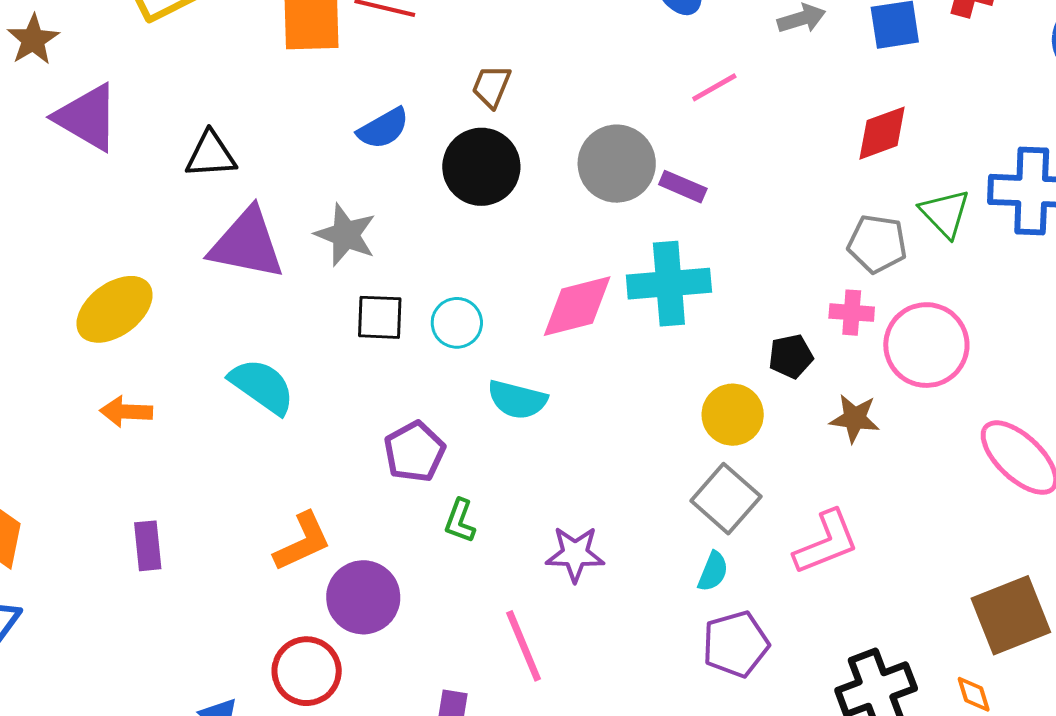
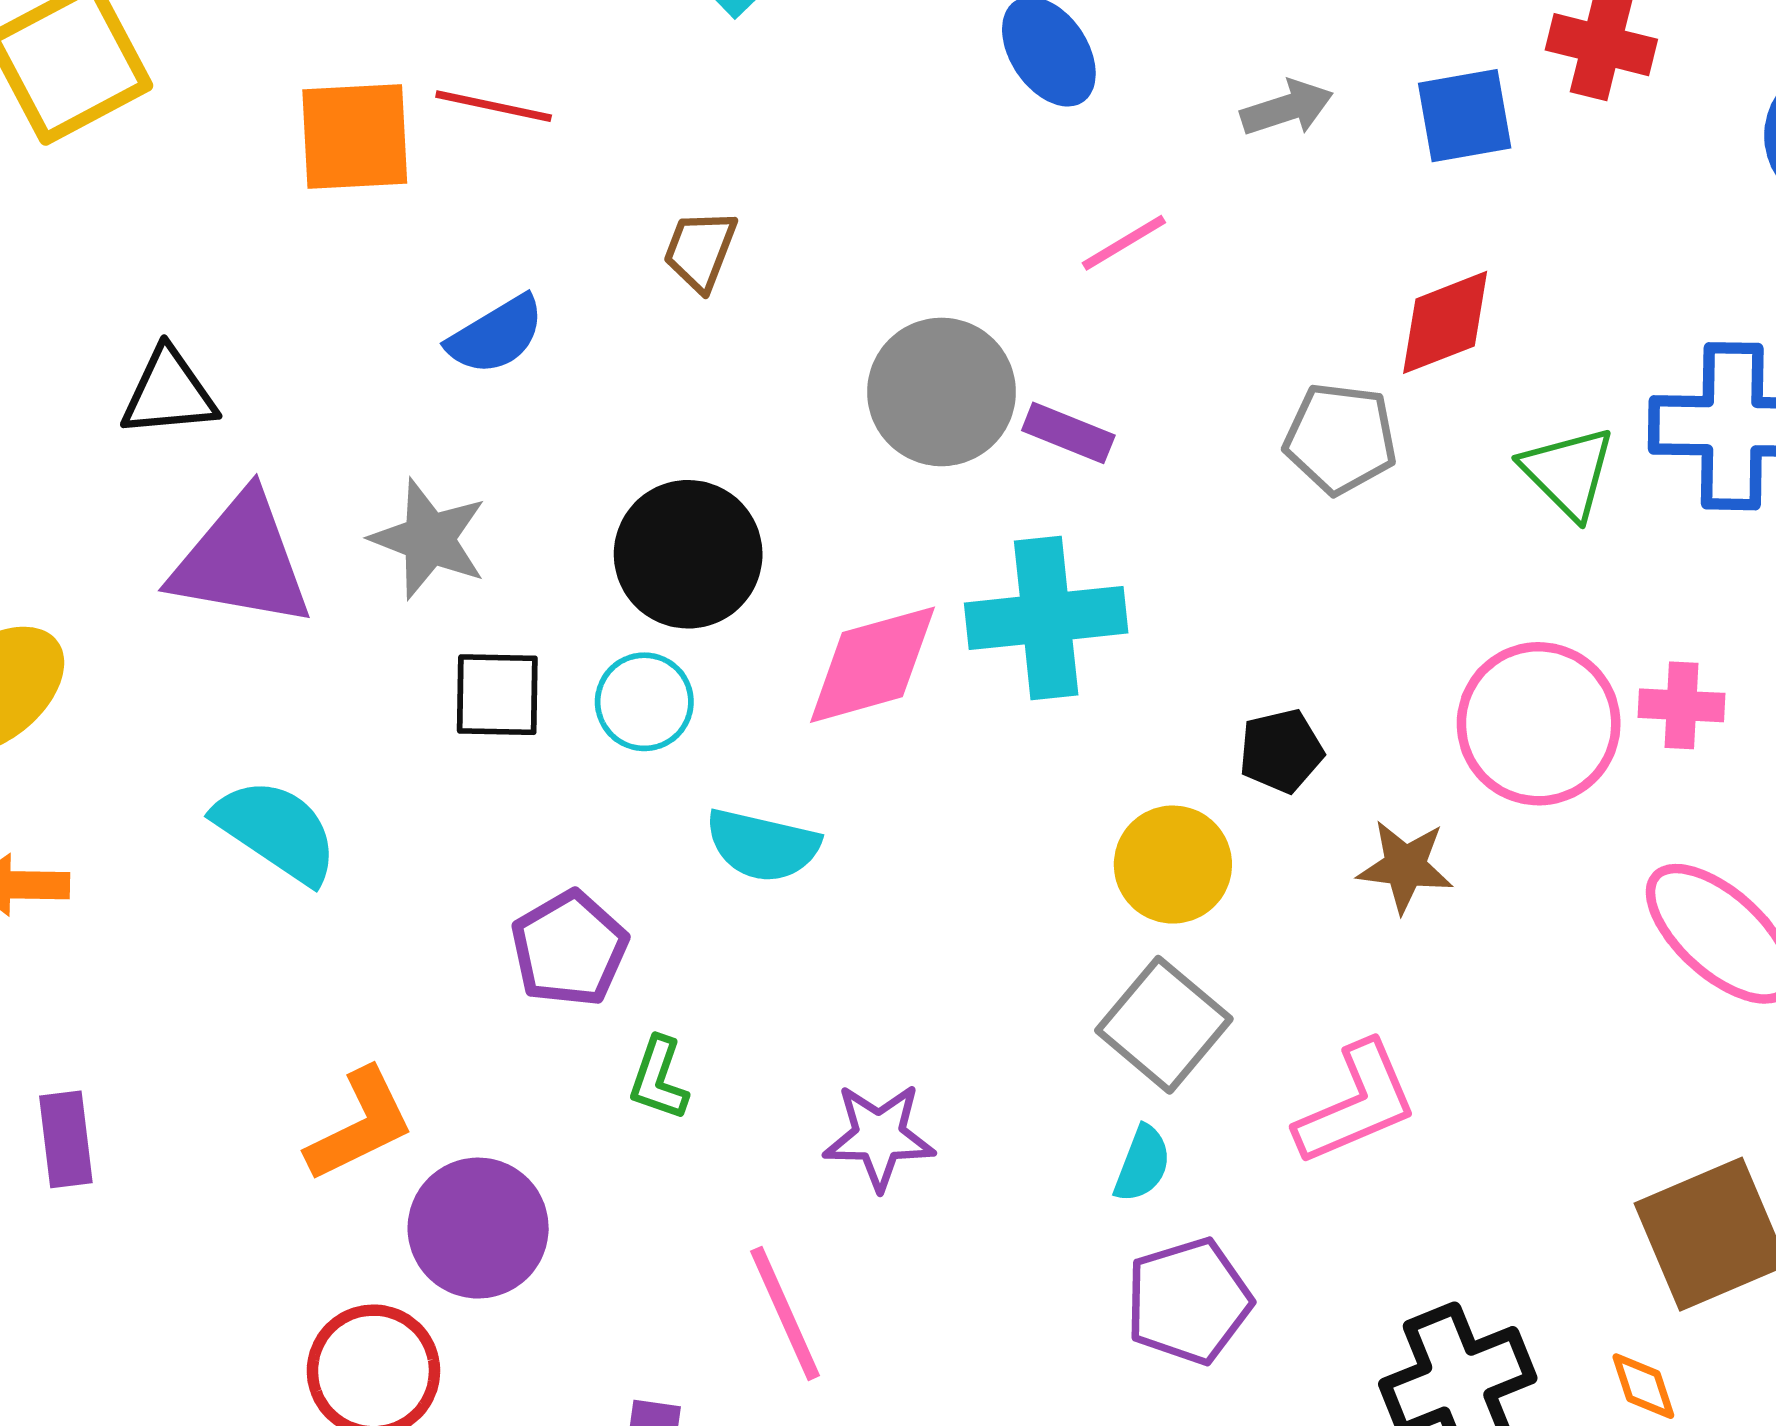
black circle: (481, 167) -> (688, 554), moved
gray pentagon: (877, 244) -> (1340, 438), moved
pink cross: (852, 313) -> (1681, 705), moved

